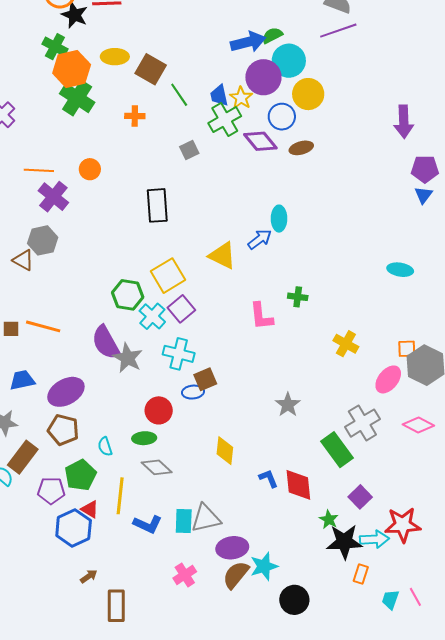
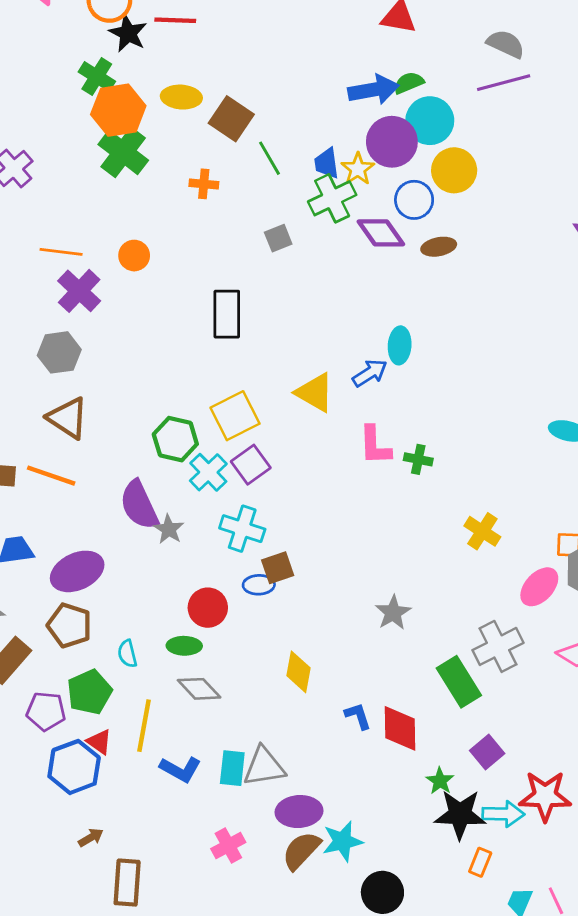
brown triangle: (23, 260) -> (68, 418), moved, size x1.4
pink L-shape: (261, 316) -> (375, 445), moved
gray star: (128, 358) -> (169, 529), size x0.7

